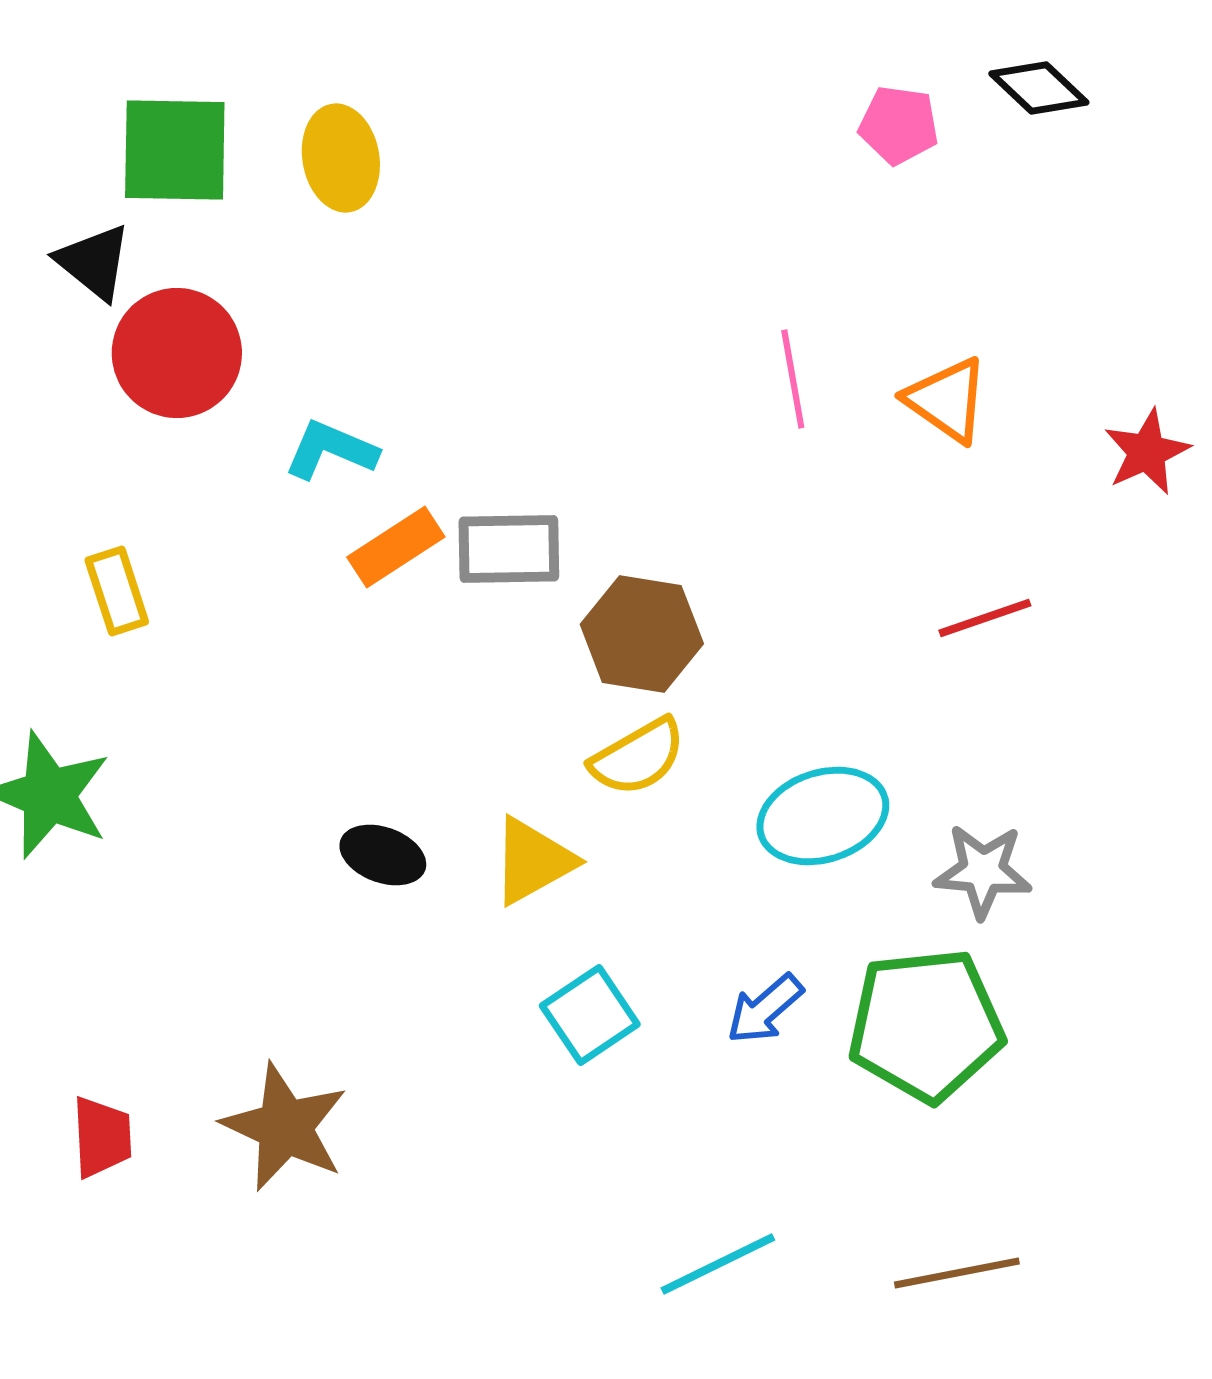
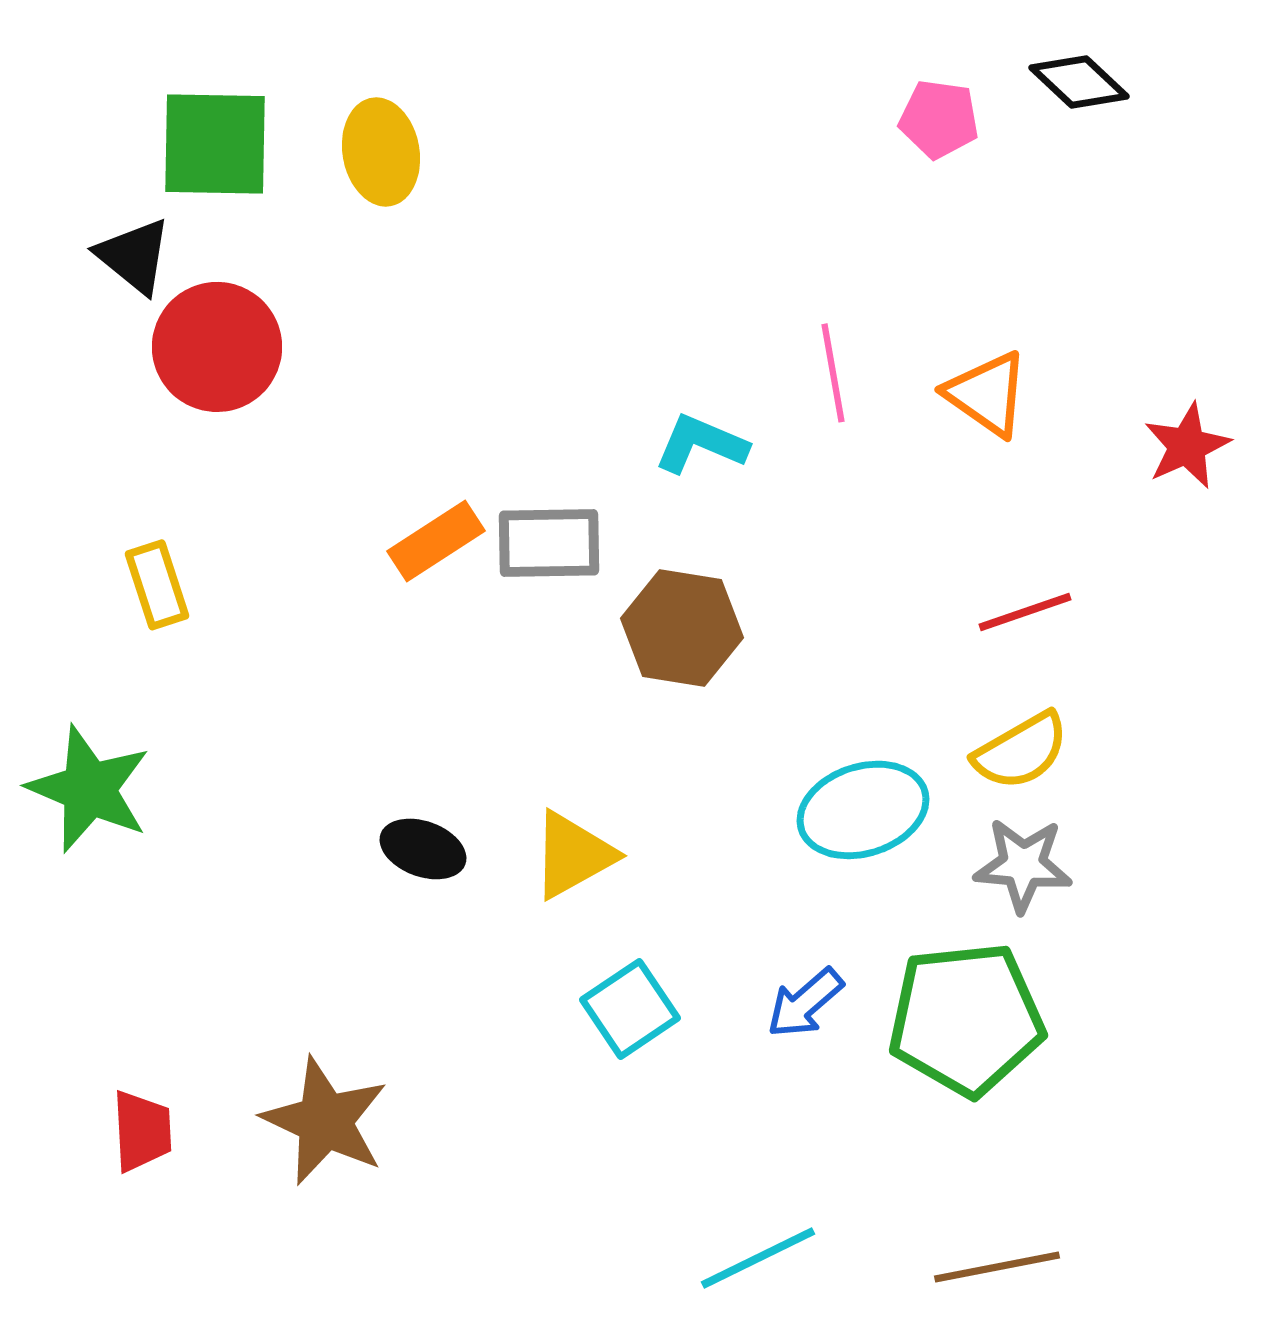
cyan L-shape: (331, 450) -> (701, 444), moved
yellow semicircle: (638, 757) -> (1021, 751), moved

